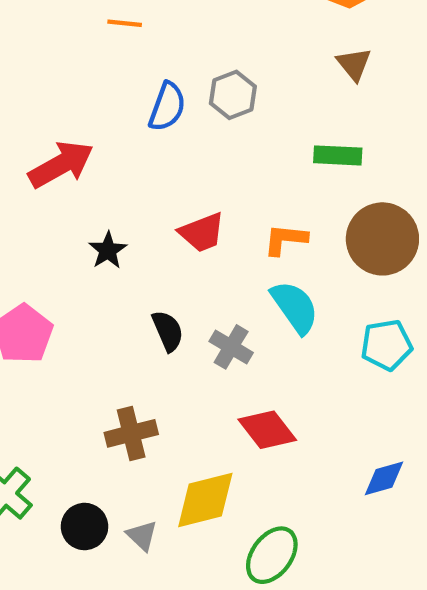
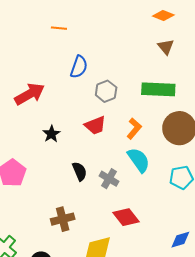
gray hexagon: (233, 95) -> (106, 91), moved
green rectangle: (338, 155) -> (158, 89), size x1.5
orange L-shape: (285, 239) -> (134, 129), turned 125

